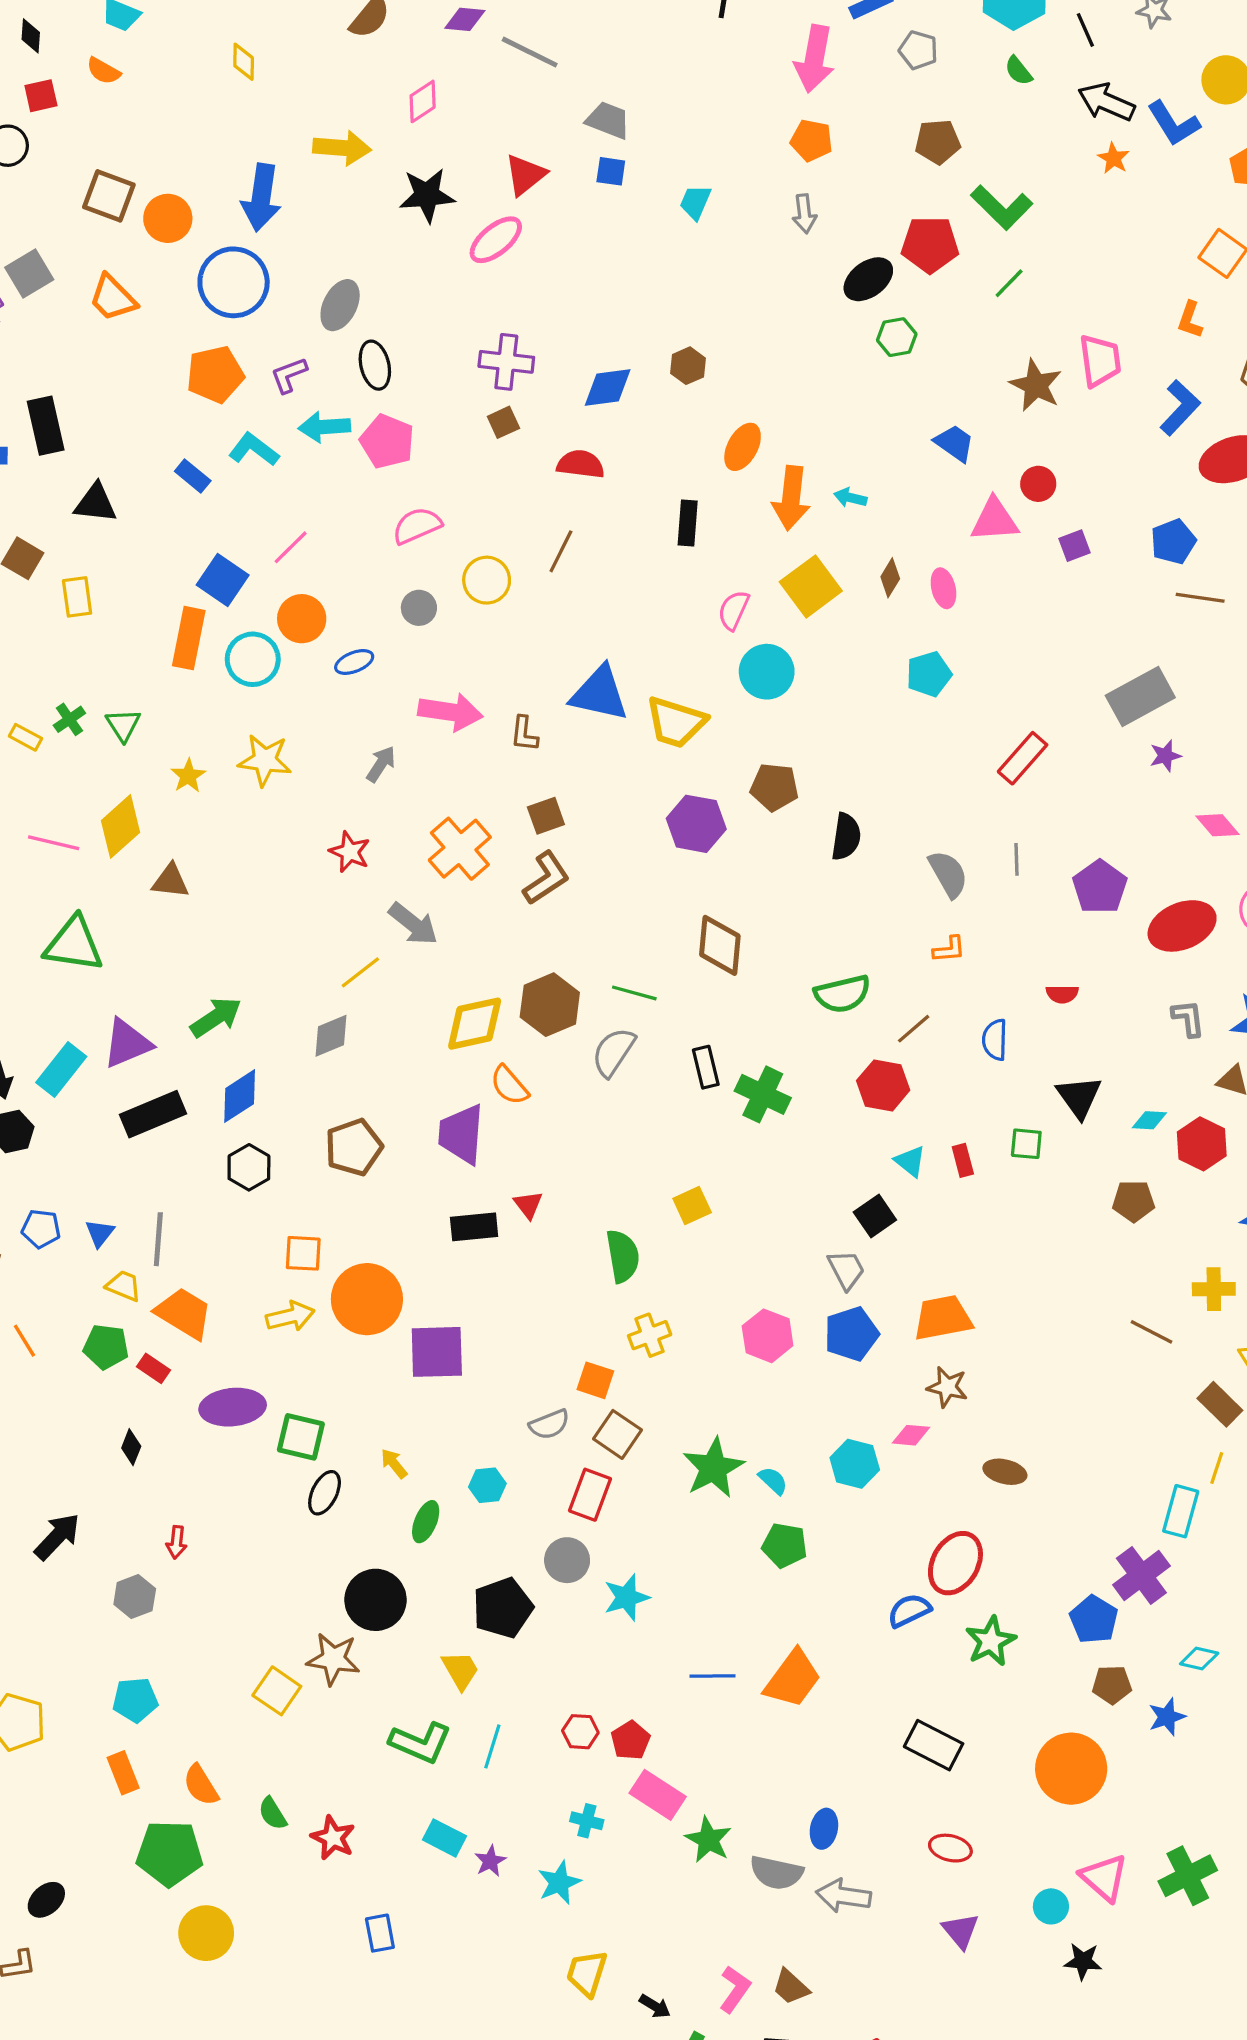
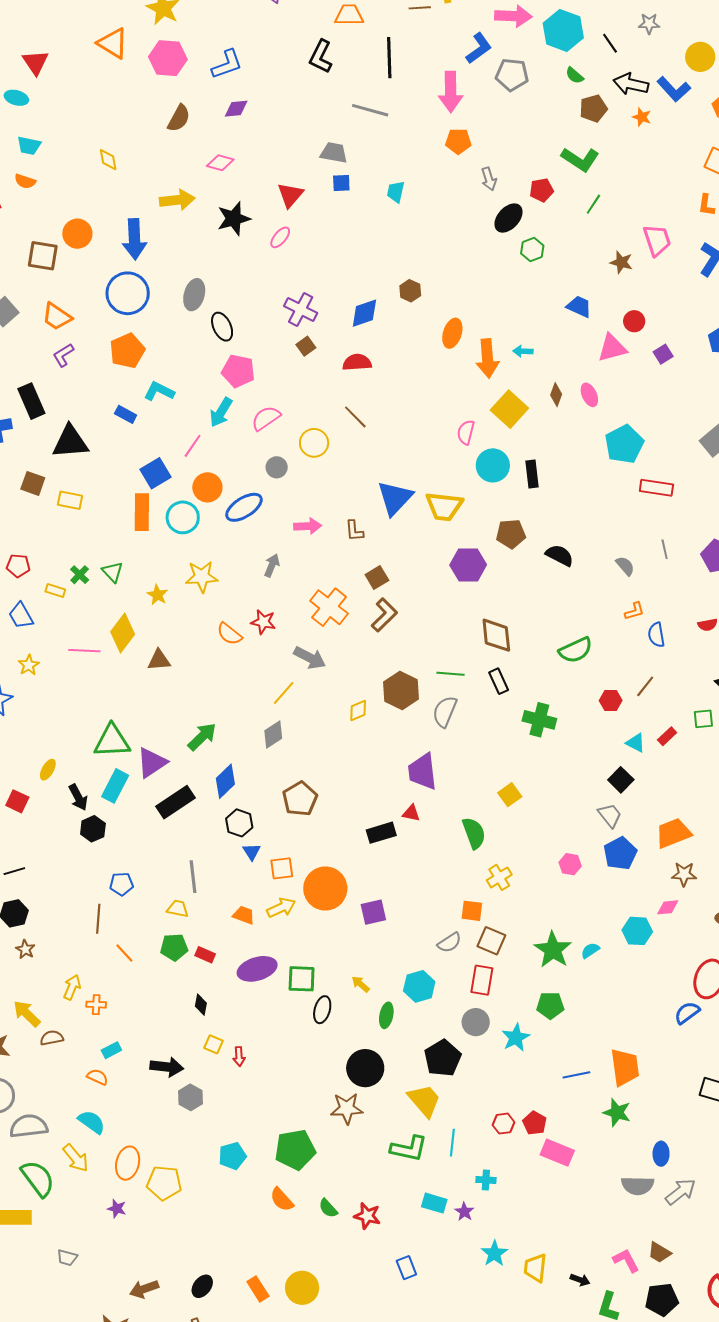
gray pentagon: (918, 50) -> (512, 75), size x1.4
gray line: (530, 52) -> (370, 110), moved
pink diamond: (423, 101) -> (220, 163), turned 60
brown pentagon: (938, 142) -> (593, 109), moved
gray arrow: (804, 214) -> (489, 179), moved
orange circle: (168, 218) -> (77, 234), moved
pink ellipse: (496, 240) -> (280, 237), size x0.7
red pentagon: (930, 245) -> (541, 190), size x0.7
purple cross: (506, 362) -> (301, 309), turned 32
purple L-shape: (289, 375) -> (63, 355), moved
brown star: (1036, 385) -> (621, 262), size x0.7
cyan arrow: (324, 427) -> (221, 412), moved, turned -44
black triangle: (96, 503) -> (70, 442), size x1.4
black rectangle: (688, 523) -> (532, 474), moved
brown line: (561, 551) -> (355, 417), turned -60
blue square: (223, 580) -> (155, 473), turned 36
yellow rectangle: (77, 597) -> (70, 500), turned -60
blue ellipse: (354, 662) -> (244, 507), size x1.6
cyan pentagon: (929, 674) -> (624, 444), moved, size x1.4
blue triangle: (599, 694) -> (395, 498), turned -48
pink arrow: (450, 712) -> (308, 526), size x0.7
red rectangle: (1023, 758) -> (656, 488), turned 68
black semicircle: (846, 837) -> (560, 555), turned -60
gray semicircle: (948, 874) -> (625, 566), size x0.7
green triangle: (74, 944) -> (112, 741), moved
yellow diamond: (475, 1024) -> (358, 711), size x0.6
brown line: (914, 1029) -> (645, 686), moved
blue semicircle: (995, 1040) -> (656, 635), moved
black rectangle: (706, 1067) -> (499, 681), moved
orange semicircle: (509, 1085) -> (229, 634), moved
red hexagon: (883, 1085) -> (611, 700), size x0.7
purple trapezoid: (461, 1134) -> (423, 772), moved
red rectangle: (963, 1160) -> (667, 736), turned 72
red triangle: (528, 1205) -> (411, 813), turned -30
blue triangle: (100, 1233) -> (252, 852), moved
orange trapezoid: (184, 1313) -> (244, 915), moved, size x0.6
pink hexagon: (768, 1336) -> (570, 864), size x0.7
purple square: (437, 1352) -> (373, 912), size x0.7
cyan semicircle: (773, 1481) -> (590, 950), turned -66
cyan hexagon: (487, 1485) -> (419, 986), size x1.4
black arrow: (57, 1537) -> (167, 1067), turned 64
green pentagon: (785, 1545) -> (550, 1005), moved
gray hexagon: (135, 1597) -> (190, 1097), moved
yellow trapezoid: (460, 1670) -> (424, 1101), size x1.4
orange trapezoid: (793, 1679) -> (625, 1067), turned -33
yellow square: (277, 1691) -> (214, 1044), moved, size x0.7
orange rectangle: (123, 1773) -> (258, 1289), moved
cyan cross: (587, 1821) -> (486, 1180), moved
green star: (708, 1840) -> (617, 1112), moved
green pentagon: (170, 1853) -> (295, 1150), moved
cyan star: (559, 1883) -> (494, 1253), moved
gray arrow: (844, 1896) -> (681, 1192), turned 144
pink L-shape: (735, 1989) -> (626, 1260), turned -52

